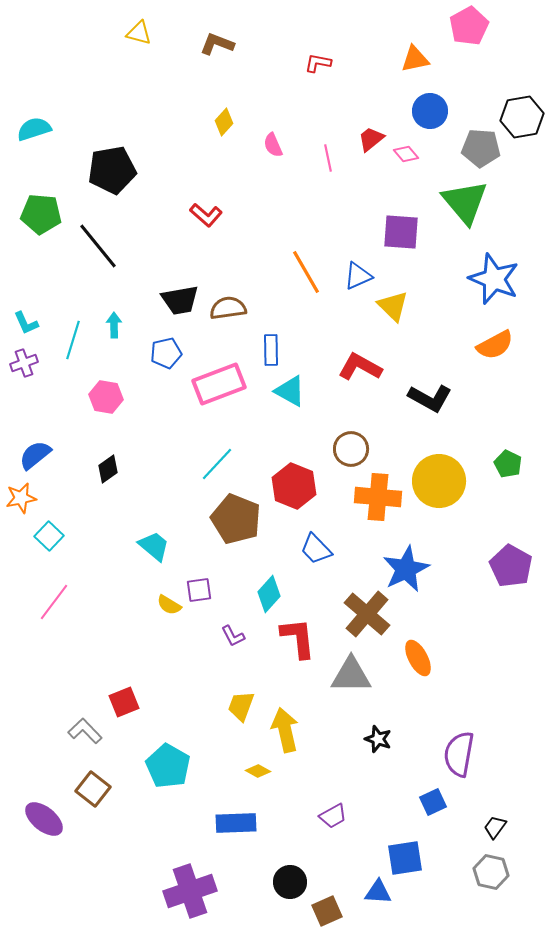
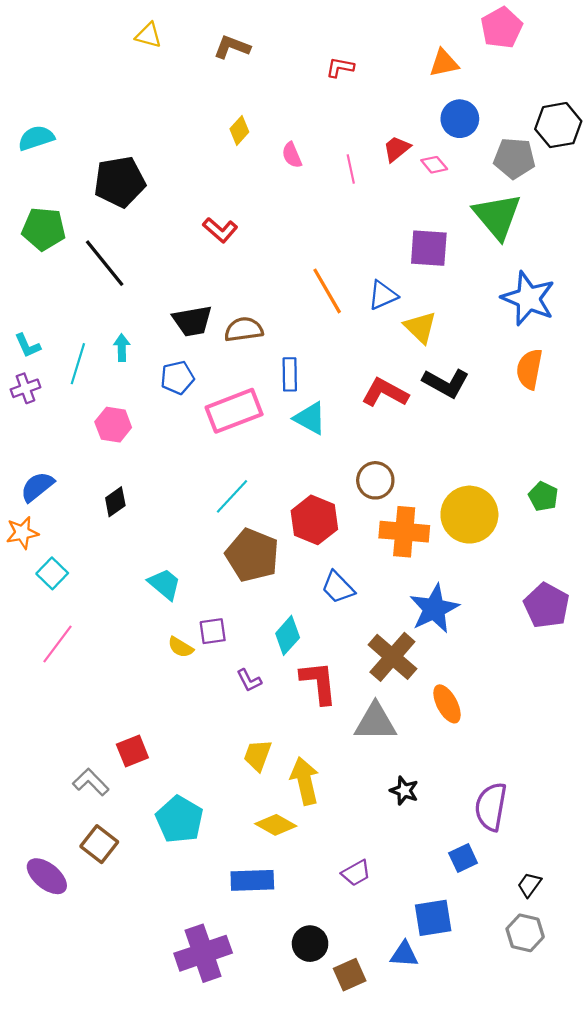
orange semicircle: (495, 345) -> (529, 369), turned 129
black L-shape: (430, 398) -> (446, 383), moved
yellow diamond: (258, 771) -> (276, 825), size x1.5

